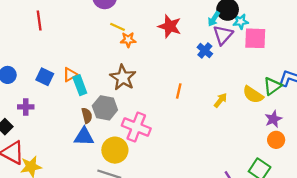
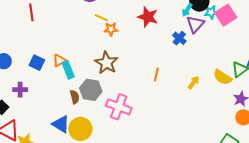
pink square: (255, 38) -> (226, 15), moved, turned -35
blue triangle: (84, 137) -> (61, 124), moved, turned 30
yellow circle: (115, 150) -> (80, 129), moved

